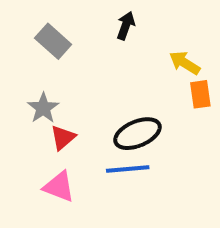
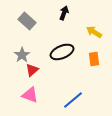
orange rectangle: (200, 94) -> (94, 59), moved
black ellipse: (138, 134) -> (62, 52), moved
blue line: (128, 169) -> (73, 100), moved, turned -35

